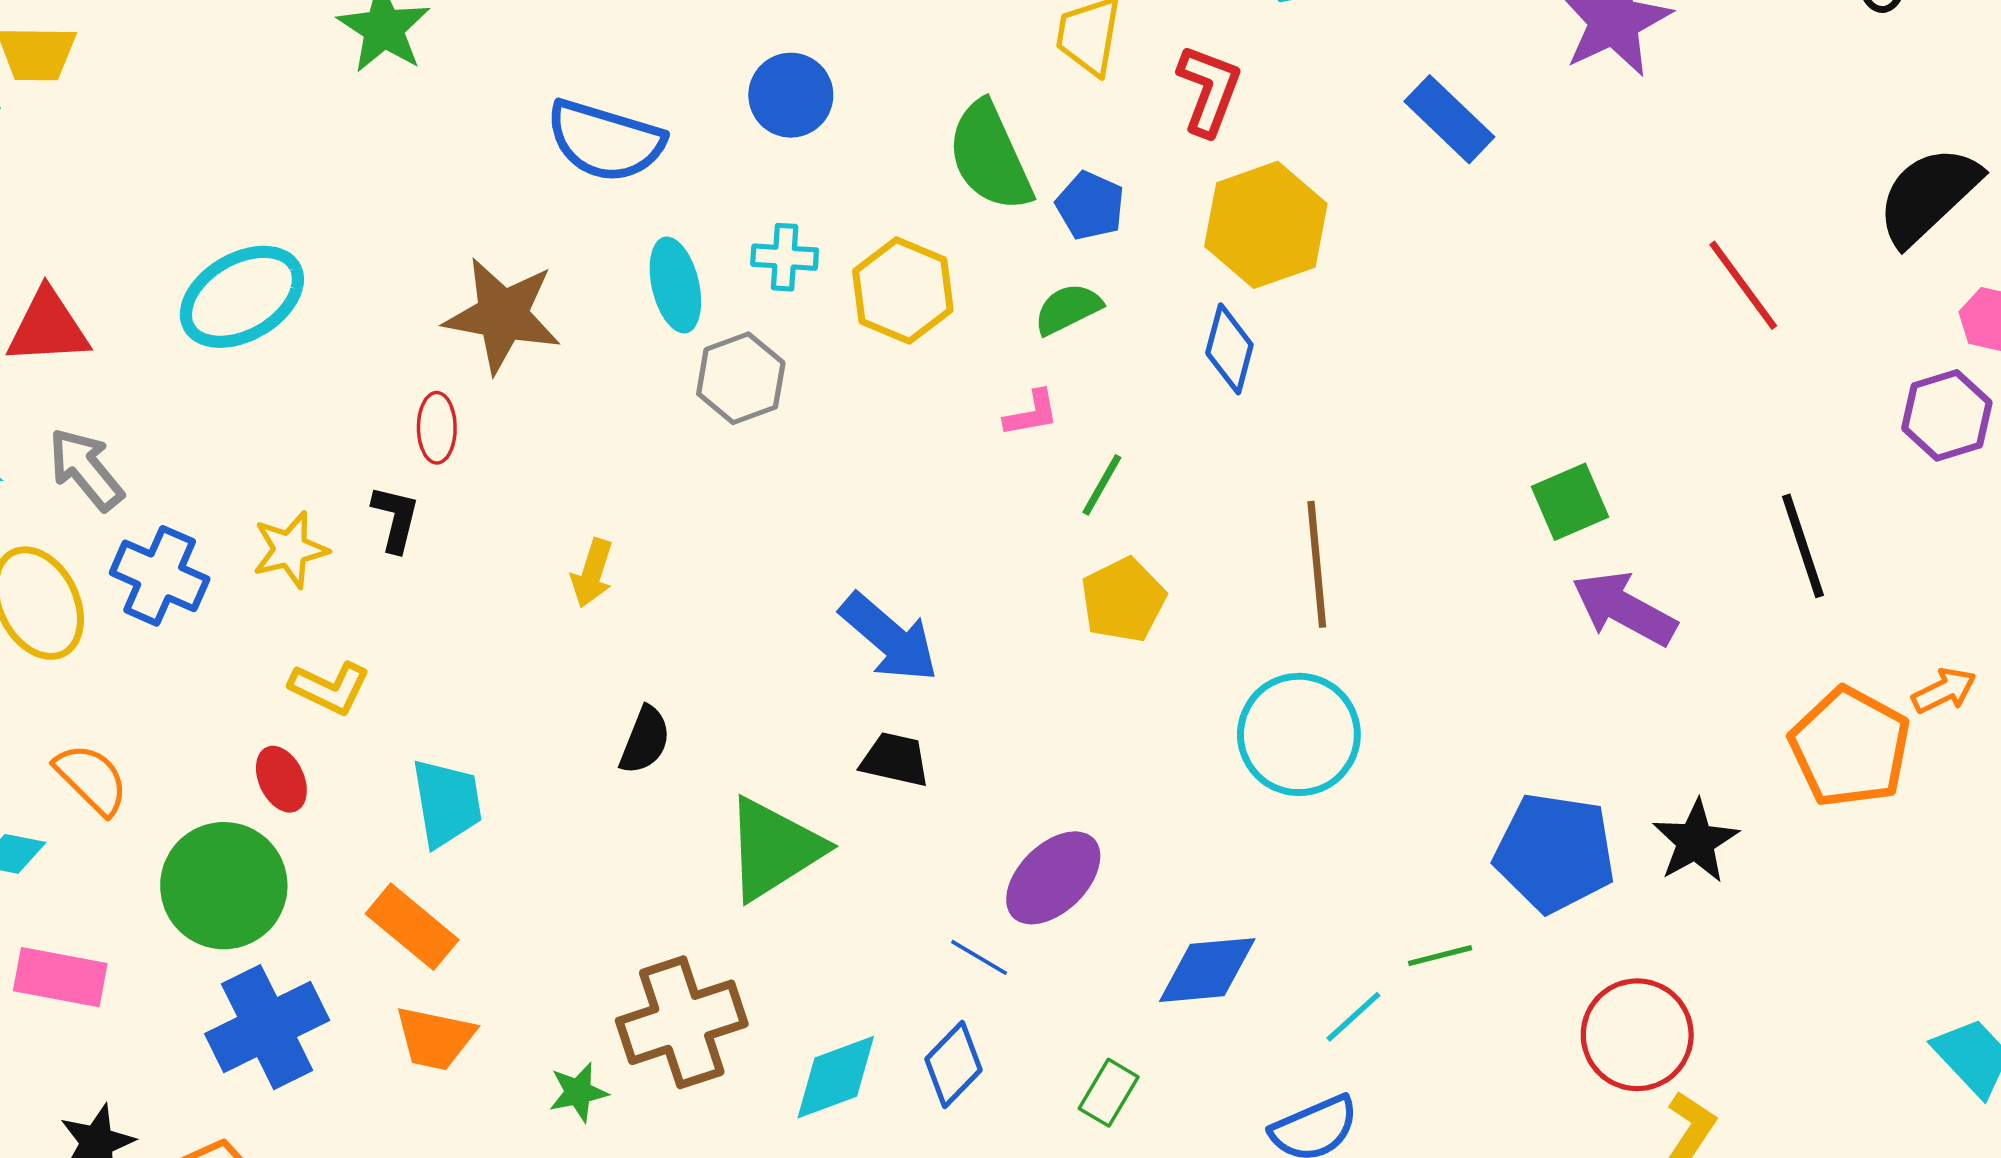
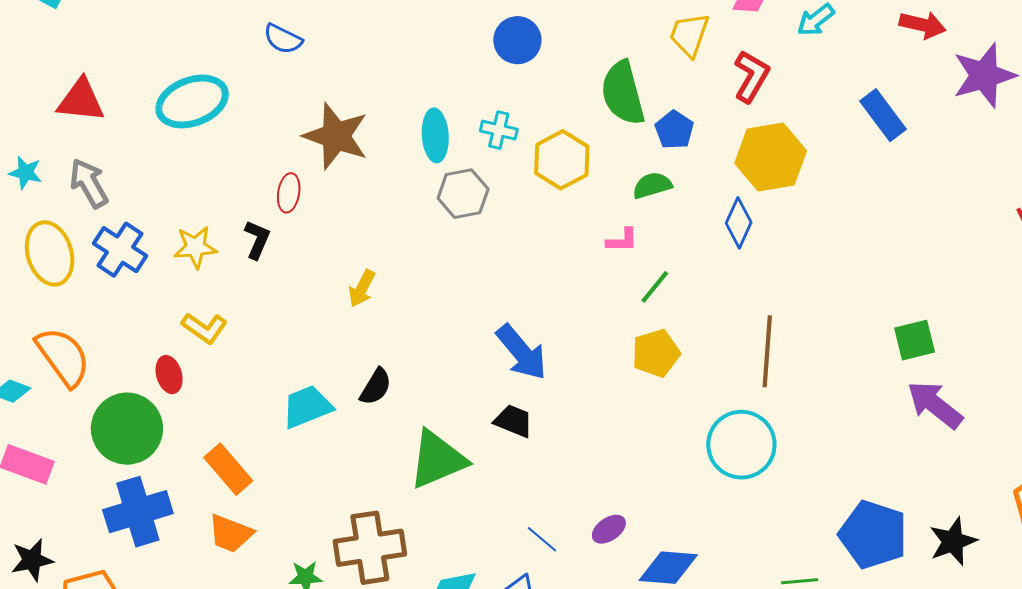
blue semicircle: (605, 141) -> (283, 39), moved, size x0.6
orange semicircle: (92, 779) -> (63, 357), size x1.4
cyan trapezoid: (447, 803) -> (307, 407), moved, turned -112
purple ellipse: (1053, 878) -> (609, 529), moved, size x0.6

